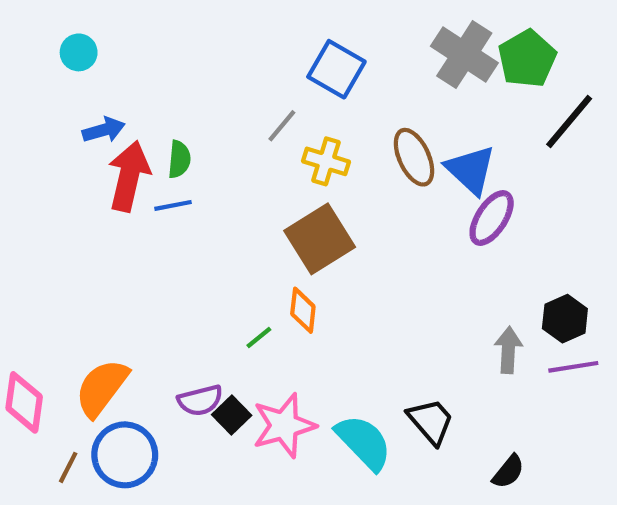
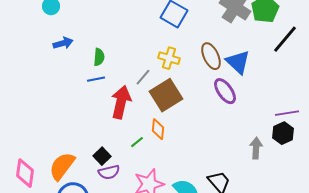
gray line: (282, 126) -> (143, 77), moved
red arrow: (129, 176) -> (121, 102), moved
purple ellipse: (492, 218) -> (225, 91), moved, turned -68
purple line: (573, 367) -> (287, 113), moved
black square: (232, 415) -> (102, 156), moved

